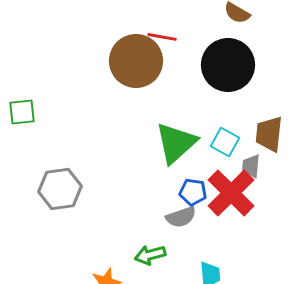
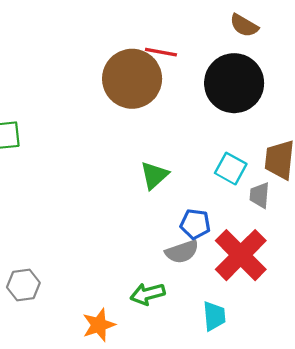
green triangle: (176, 143) -> (154, 175), moved, size x0.6
gray hexagon: (60, 189) -> (23, 285), moved, size x0.7
red cross: (231, 193) -> (241, 255), moved

